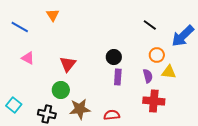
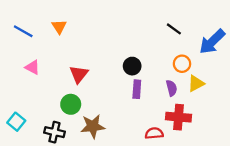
orange triangle: (53, 15) -> (59, 27), moved
yellow triangle: (169, 72) -> (196, 83), turned -35
red semicircle: (112, 115) -> (154, 133), moved

